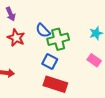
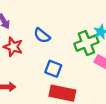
green cross: (58, 39) -> (86, 43), moved

